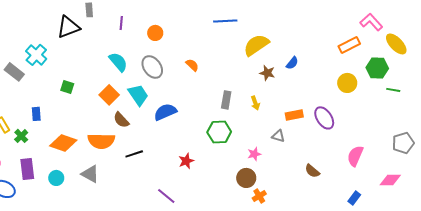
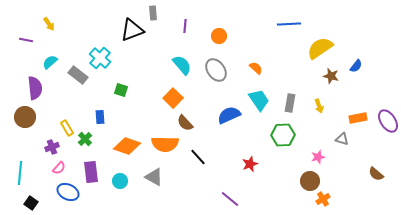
green square: (67, 87) -> (121, 90), moved
cyan trapezoid: (138, 95) -> (259, 100), moved
black line: (134, 154) -> (198, 157), turned 66

